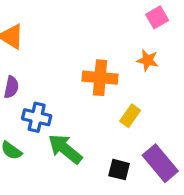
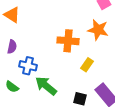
orange star: (148, 60) -> (98, 30), size x1.5

